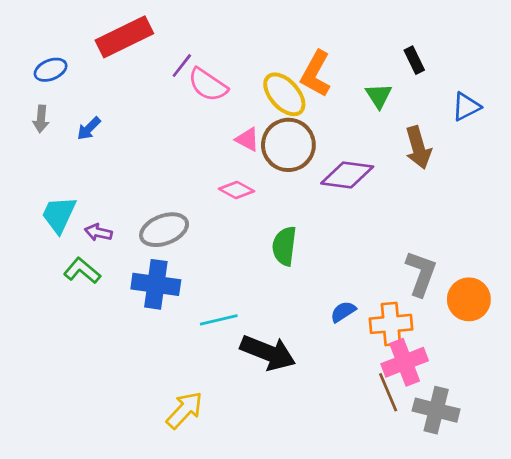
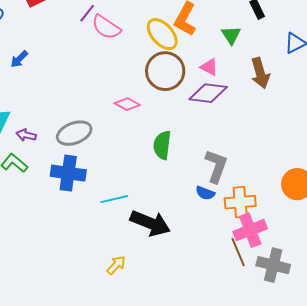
pink triangle: (247, 139) -> (209, 67), moved
gray L-shape: (421, 273) -> (216, 166), moved
blue semicircle: (343, 312) -> (205, 193), turned -126
yellow arrow: (185, 410) -> (116, 265), moved, size x0.7

